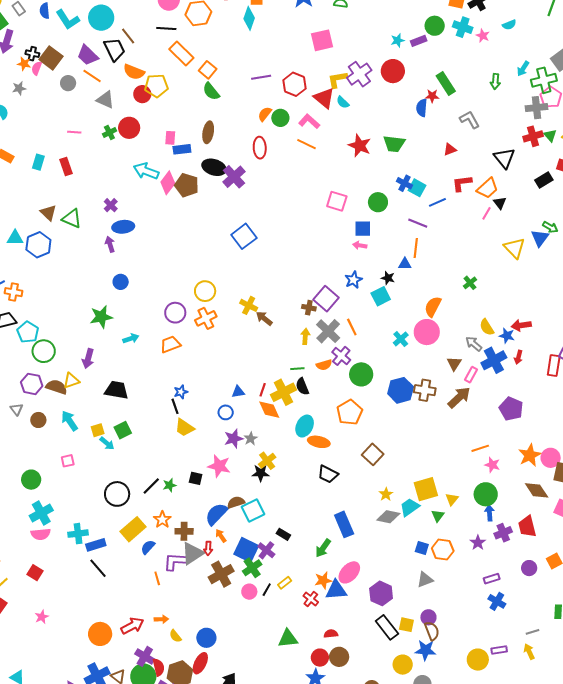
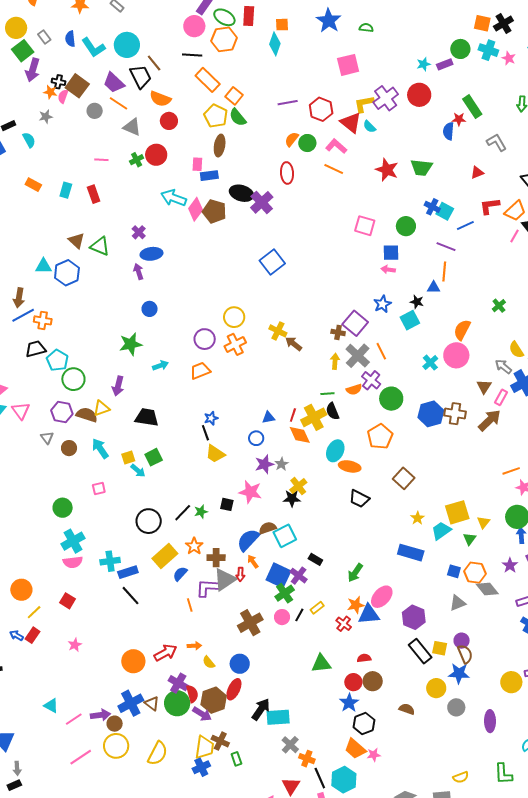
yellow pentagon: (156, 86) -> (216, 116), moved, turned 30
brown ellipse: (208, 132) -> (220, 146), moved
gray diamond: (388, 517) -> (487, 589), moved, turned 40
blue rectangle: (344, 524) -> (411, 553), moved, turned -50
brown cross: (221, 574) -> (250, 623), moved

